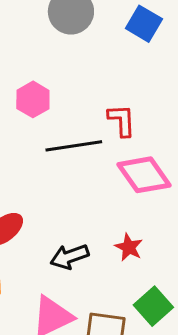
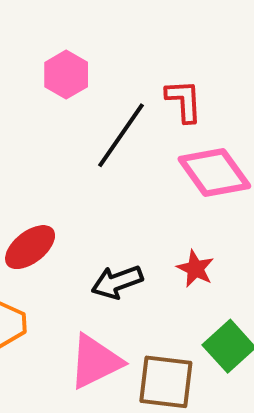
black line: (74, 146) -> (121, 135), turned -46

